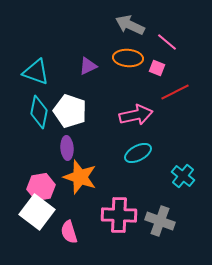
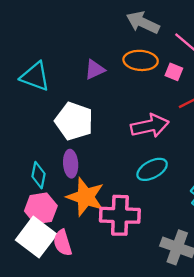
cyan diamond: (39, 112) -> (39, 175), moved, size x0.7
pink cross: (119, 215) -> (120, 215), moved
pink semicircle: (69, 232) -> (63, 243), moved

